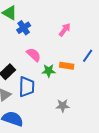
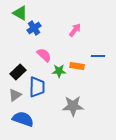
blue line: (88, 56) -> (98, 56), turned 56
gray star: (63, 106) -> (73, 106), size x1.5

